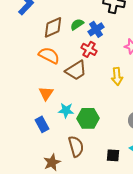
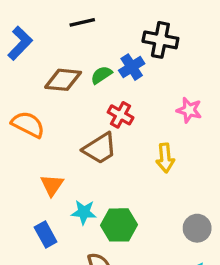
brown diamond: (53, 27) -> (63, 80), turned 30
blue cross: (96, 29) -> (132, 67), moved
orange semicircle: (49, 55) -> (28, 124), moved

